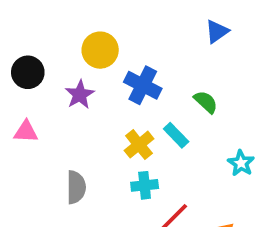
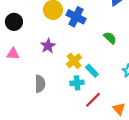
blue cross: (143, 85) -> (76, 17), moved
purple star: (80, 95) -> (48, 46), moved
cyan rectangle: (176, 135) -> (92, 71), moved

